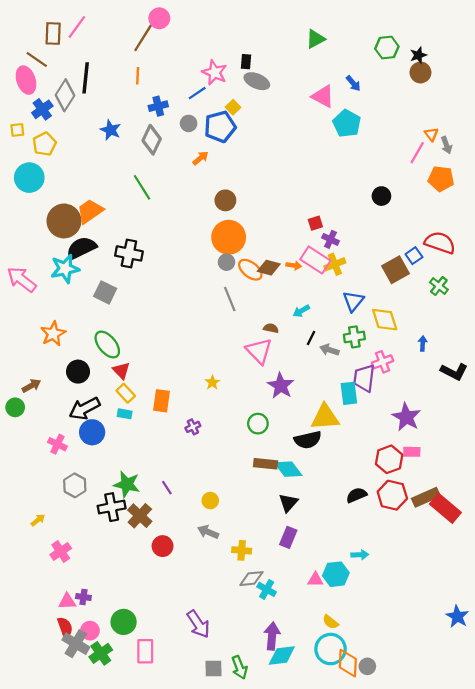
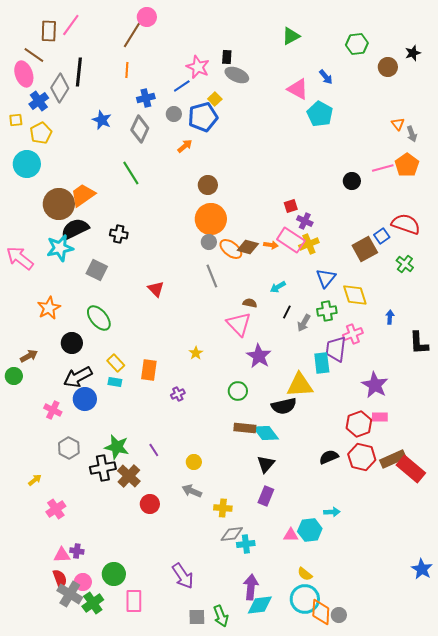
black star: (418, 55) -> (413, 53), moved
pink line: (417, 153) -> (383, 168), moved, turned 45
orange pentagon: (441, 179) -> (407, 165), turned 30
black cross: (129, 253) -> (119, 234), size x0.7
gray arrow: (329, 350) -> (304, 323), turned -78
red triangle: (121, 371) -> (156, 289), moved
black L-shape: (454, 372) -> (419, 343), turned 60
cyan cross: (267, 589) -> (246, 544), turned -36

